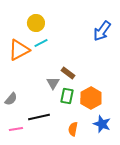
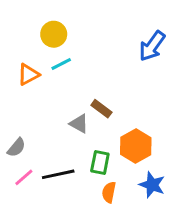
orange triangle: (19, 50) -> (28, 74), size x0.7
gray triangle: (53, 83) -> (79, 124), turned -32
green rectangle: (67, 96) -> (100, 162), moved
pink line: (16, 129) -> (24, 177), moved, turned -32

